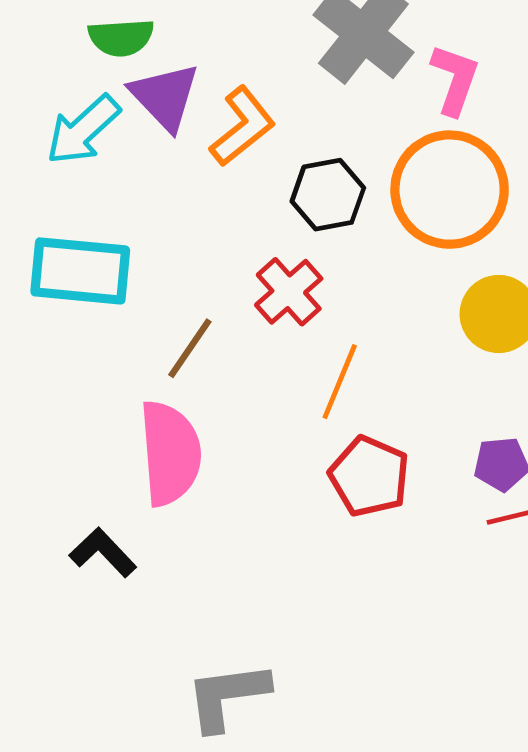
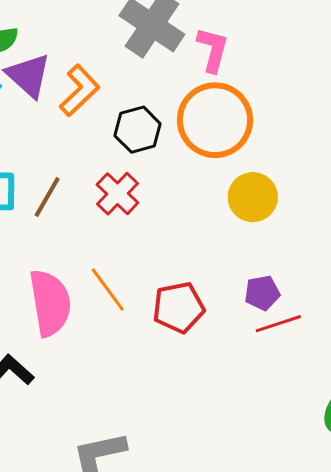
brown line: (190, 348) -> (47, 197), moved
orange line: (340, 382) -> (108, 290), moved, turned -54
red pentagon: (369, 476) -> (178, 307), turned -30

